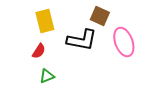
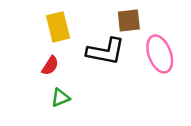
brown square: (100, 16) -> (129, 20), turned -30

